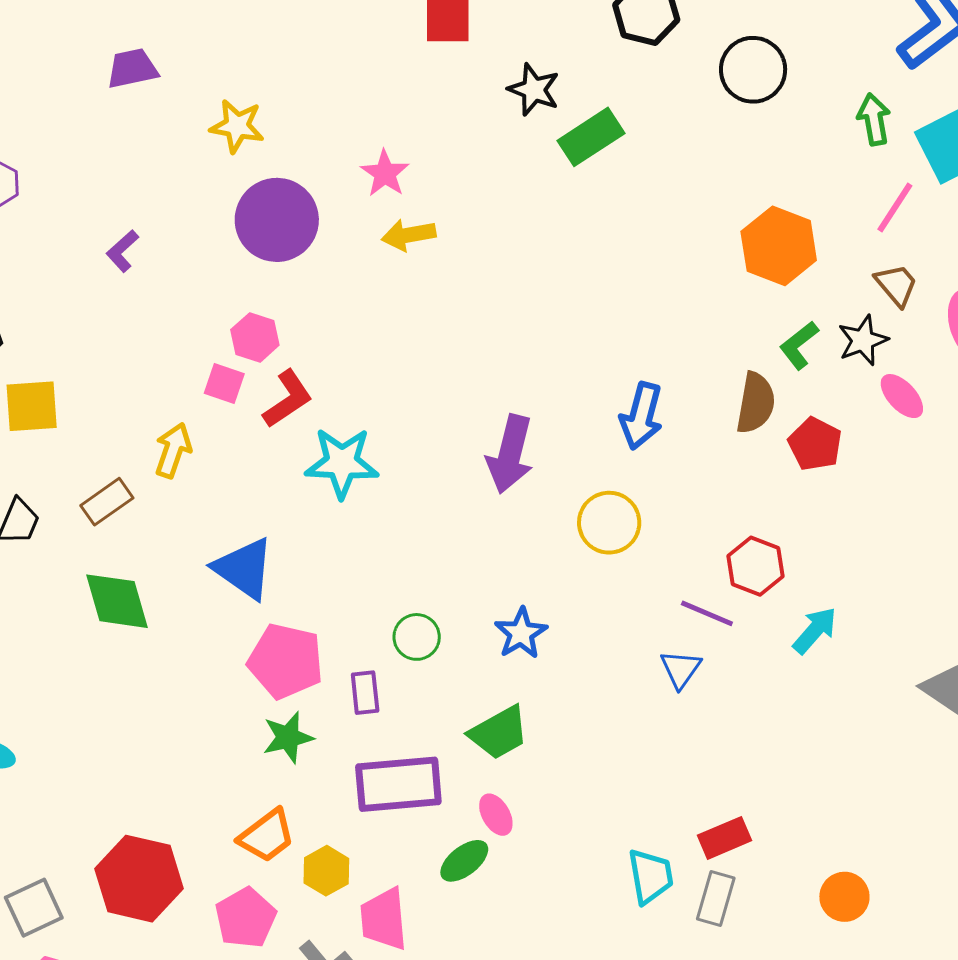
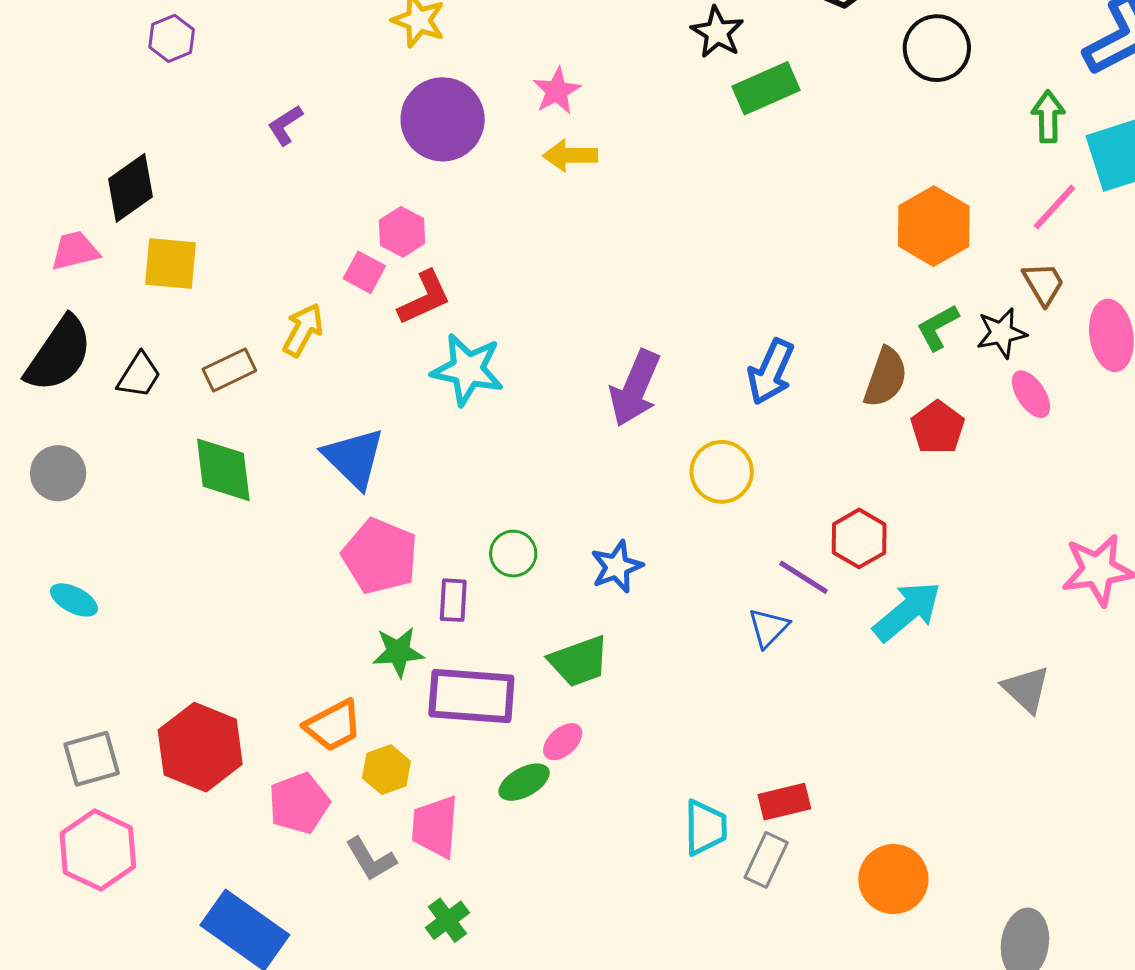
cyan arrow: (815, 630) -> (907, 611), size x1.4
green star: (288, 737) -> (398, 652), moved
pink ellipse: (496, 815) -> (563, 742), turned 69
orange circle: (844, 897) -> (893, 879), size x1.4

